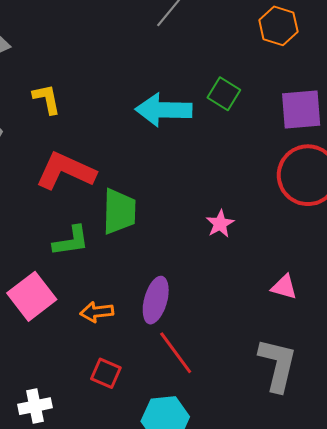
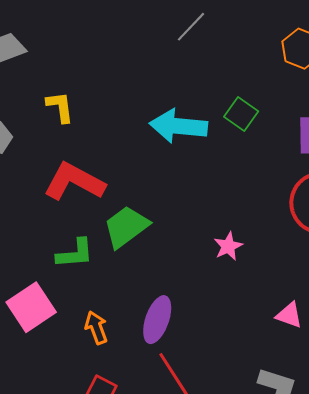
green trapezoid: (119, 212) -> (126, 227), turned -132
orange arrow: (97, 312) -> (96, 328), turned 72

